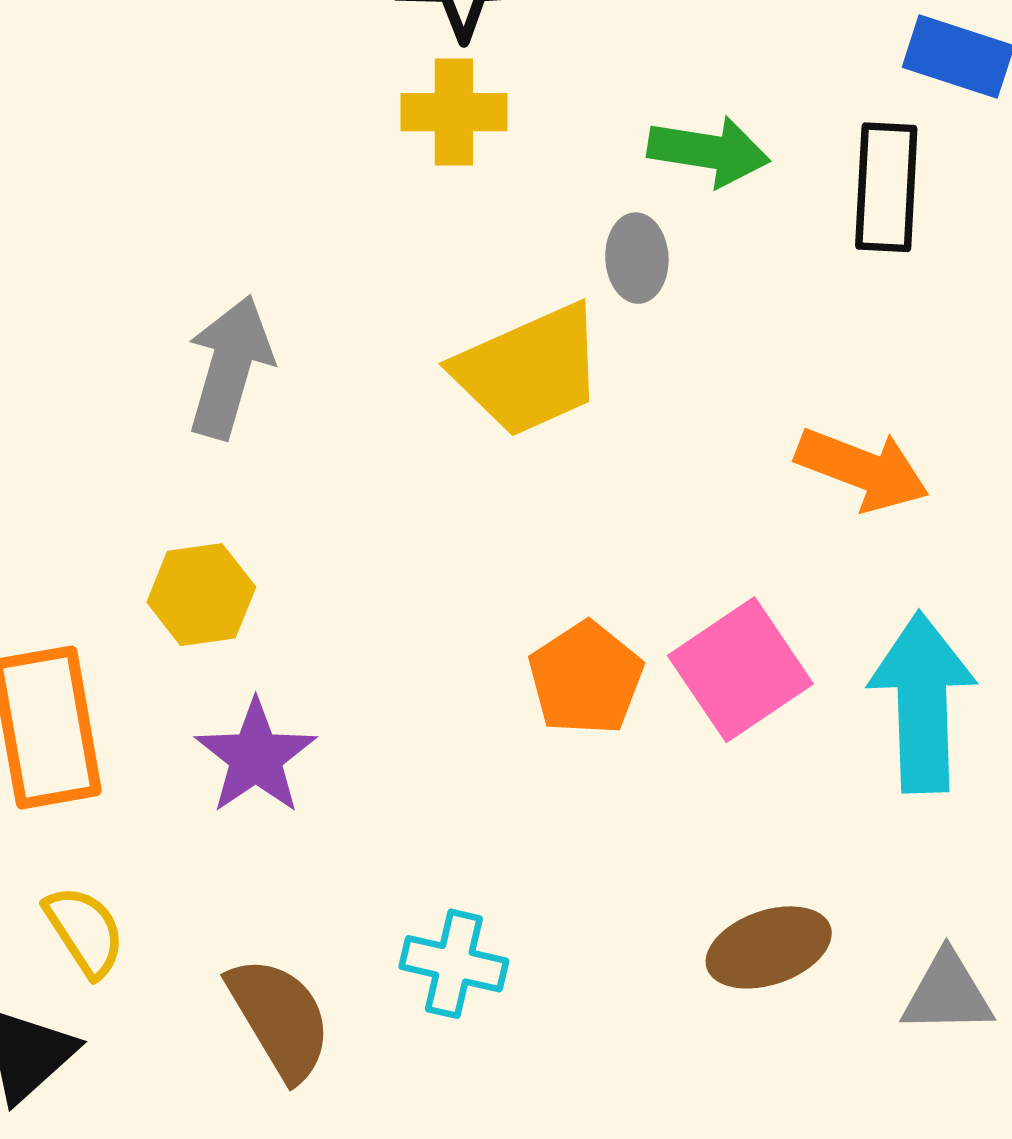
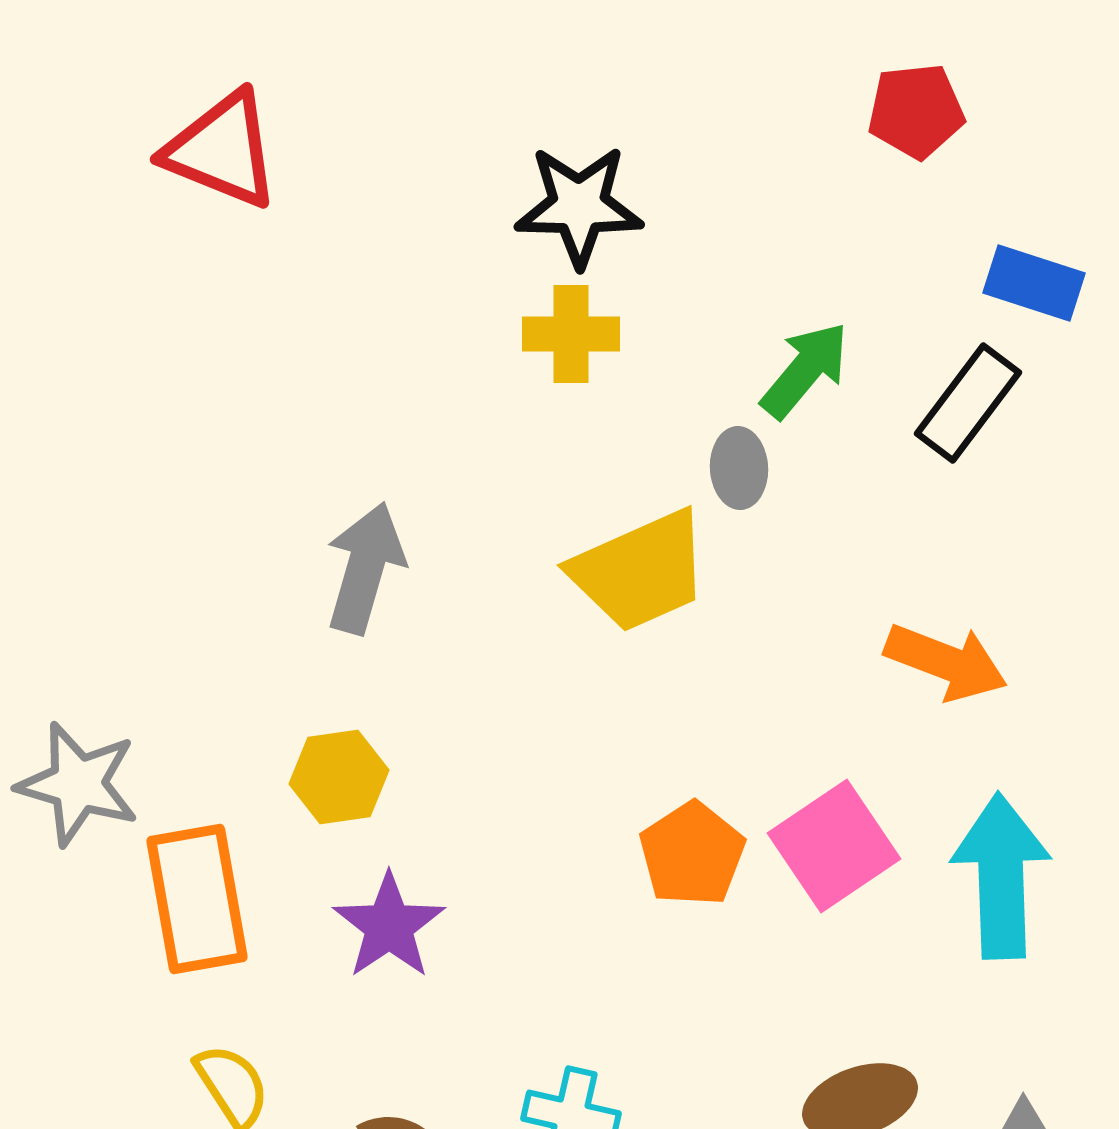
green arrow: (709, 151) -> (805, 370), turned -59
black rectangle: (886, 187) -> (968, 403), turned 34

